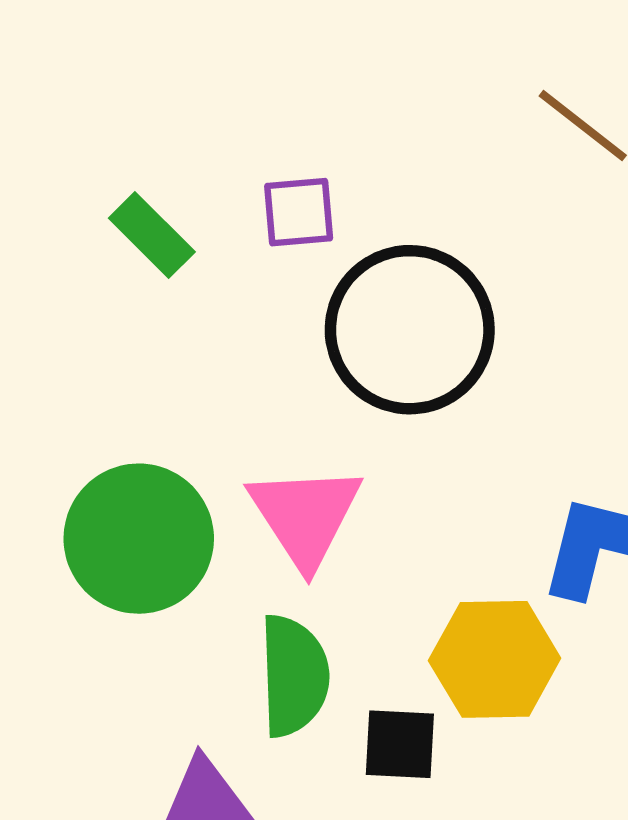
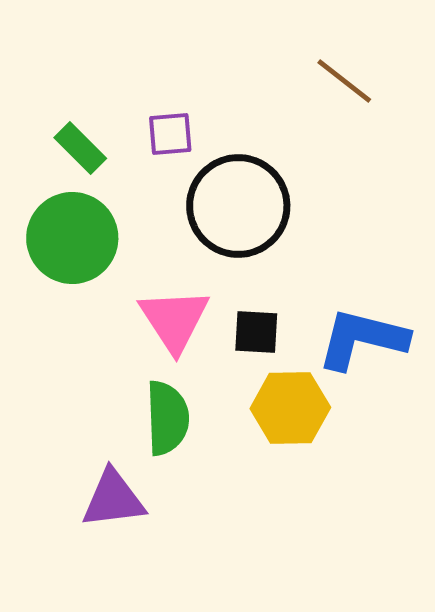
green circle: (139, 539) -> (72, 238), moved
black square: (400, 744) -> (256, 332), moved

